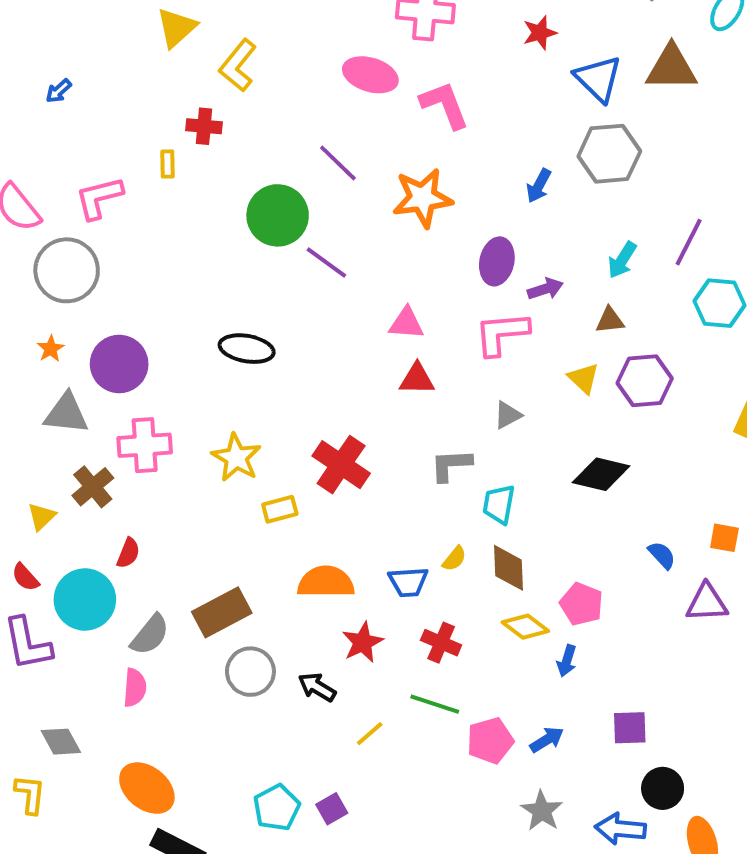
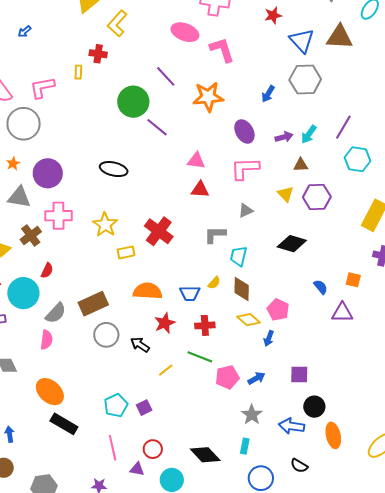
purple ellipse: (497, 261) -> (244, 132), turned -45
purple arrow: (545, 289) -> (284, 137), moved
red cross: (441, 643) -> (205, 325), turned -30

